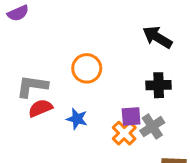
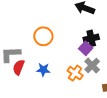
red semicircle: (40, 108) -> (19, 67), turned -35
purple square: (131, 116) -> (86, 48), moved, turned -32

